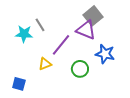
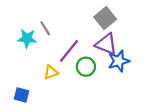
purple triangle: (86, 30) -> (106, 44), moved
blue star: (105, 54) -> (119, 61), turned -30
green circle: (80, 69) -> (86, 67), moved

